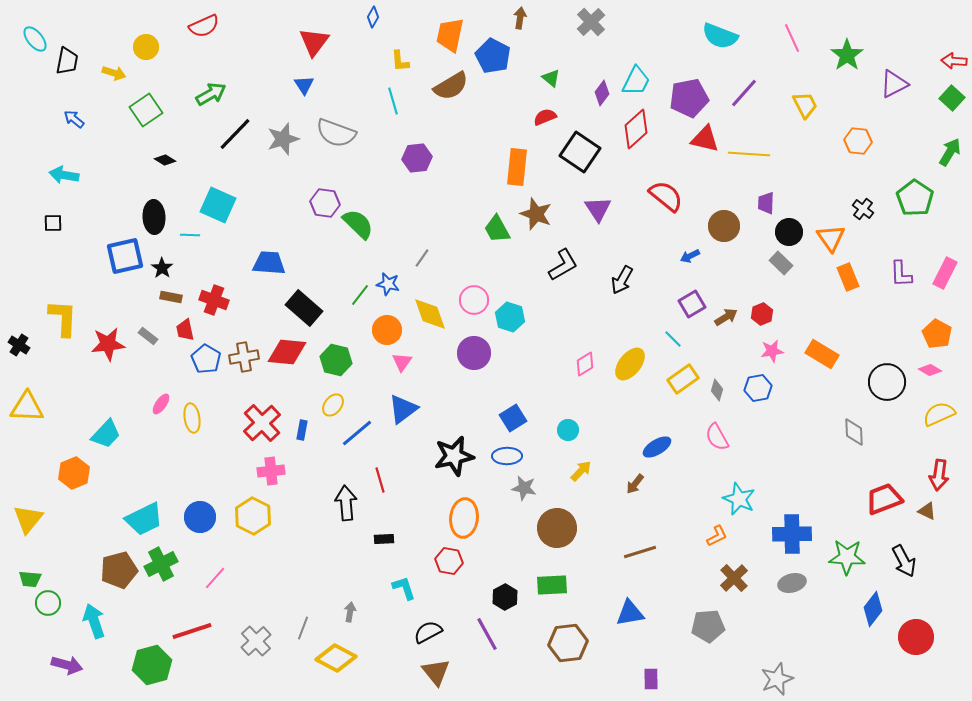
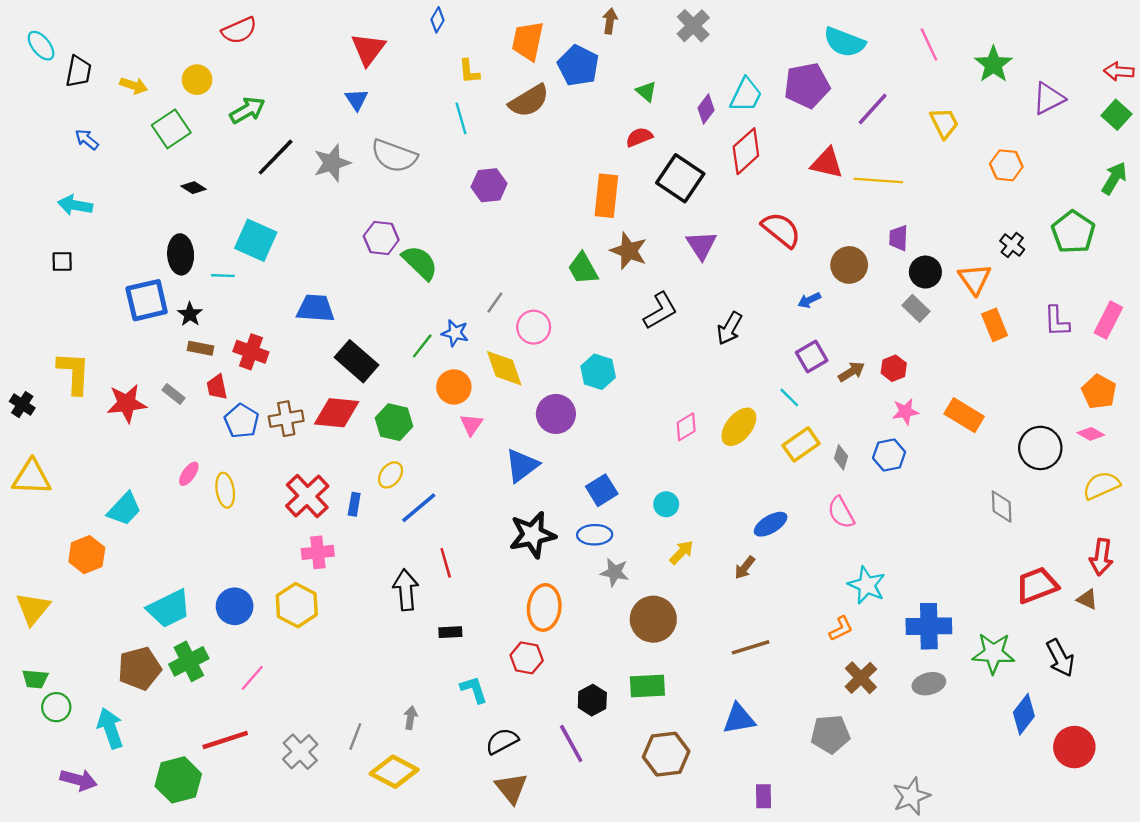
yellow circle: (146, 47) -> (197, 80), moved
purple pentagon: (689, 98) -> (807, 86), moved
pink circle: (474, 300) -> (534, 327), moved
blue triangle: (403, 409) -> (522, 466), moved

